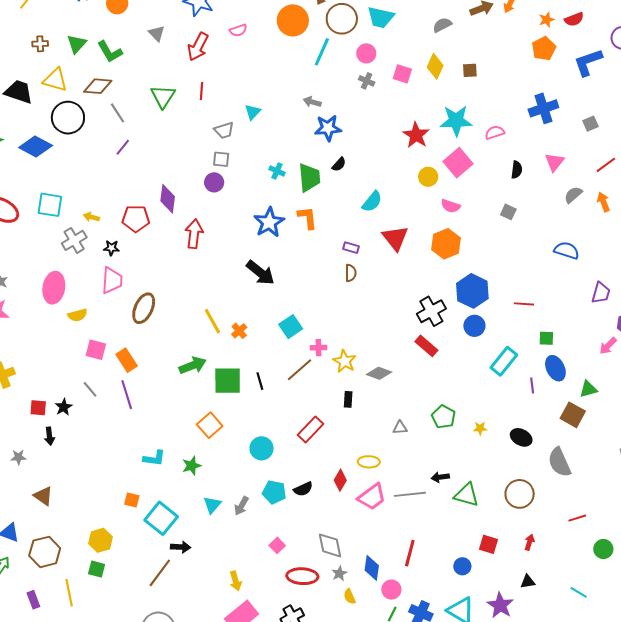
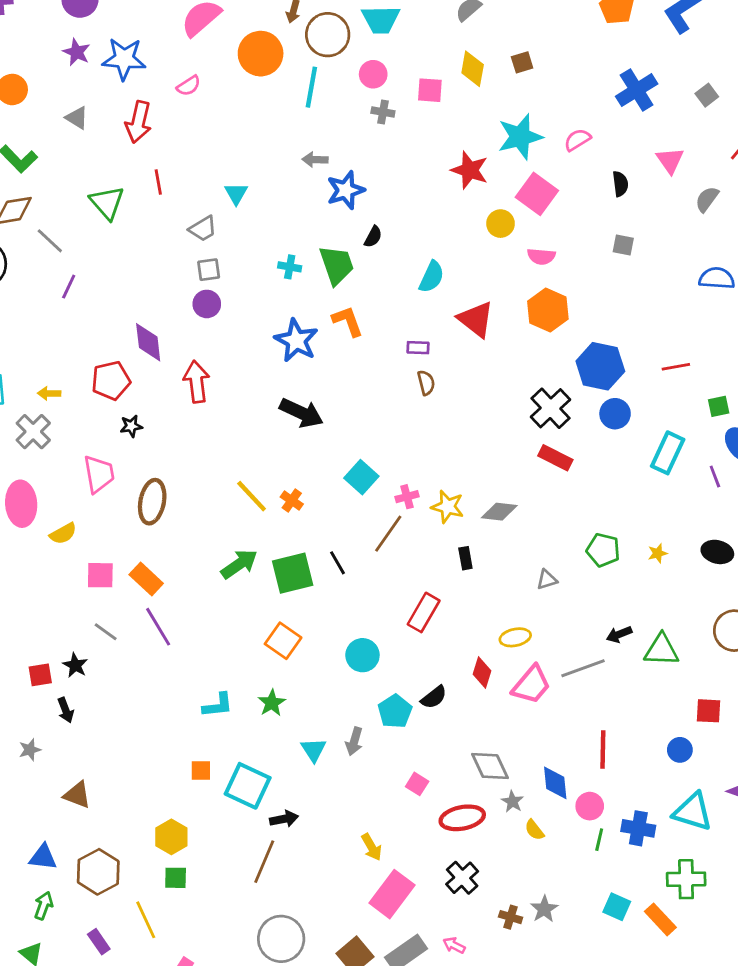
black star: (111, 248) -> (131, 426), moved
cyan pentagon: (274, 492) -> (395, 711), turned -30

